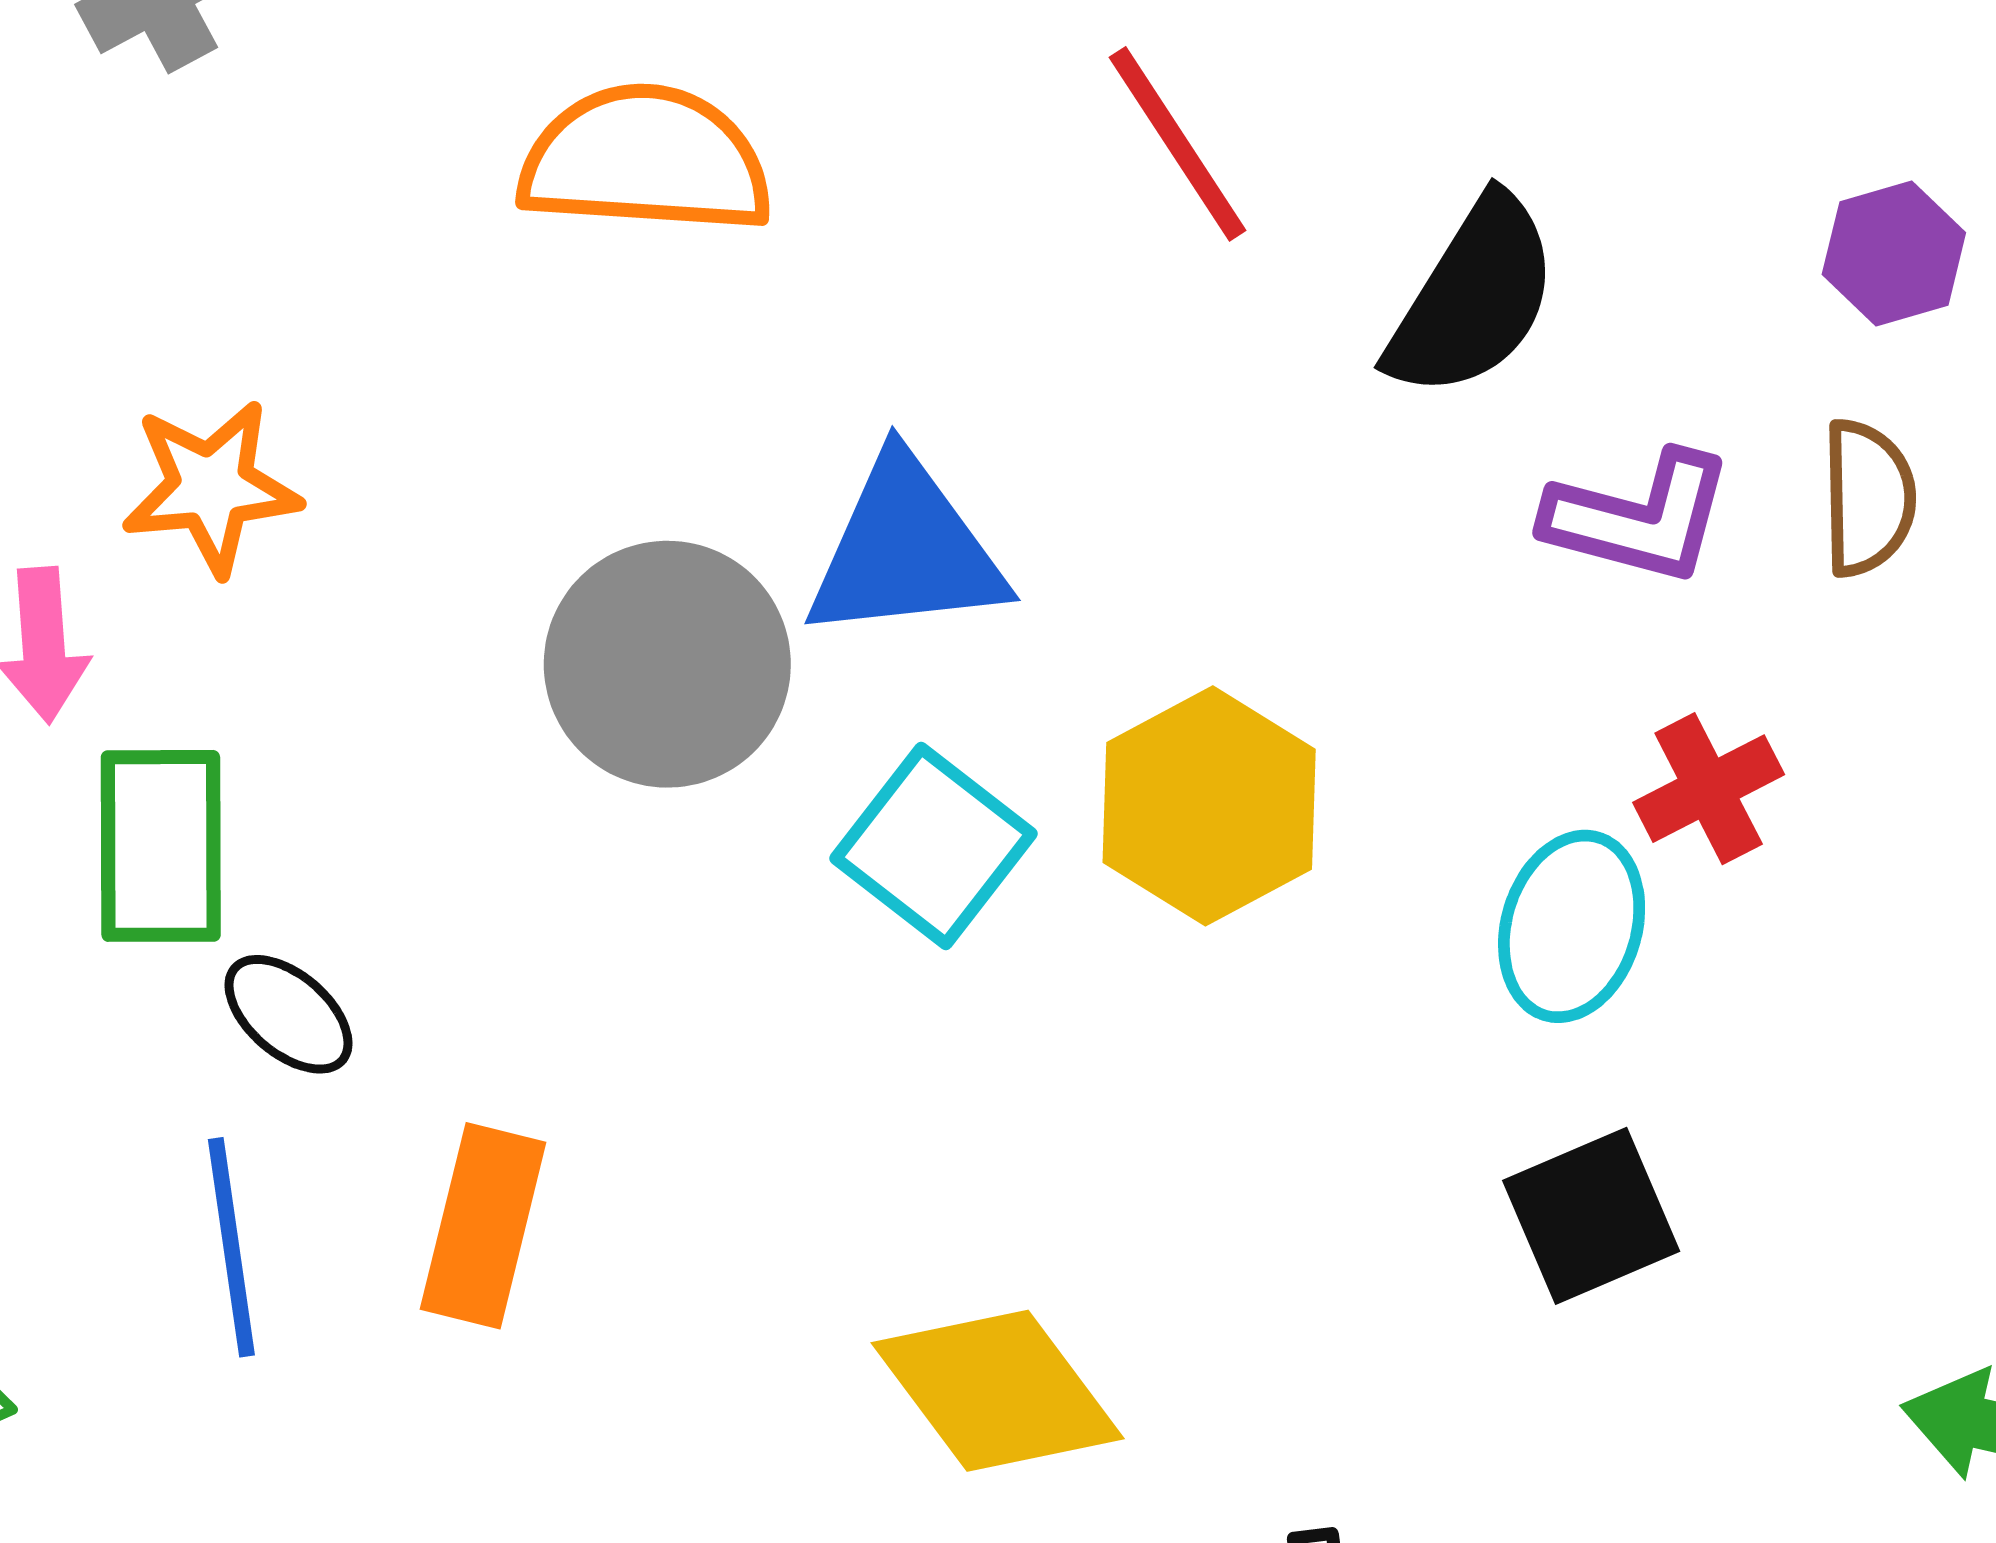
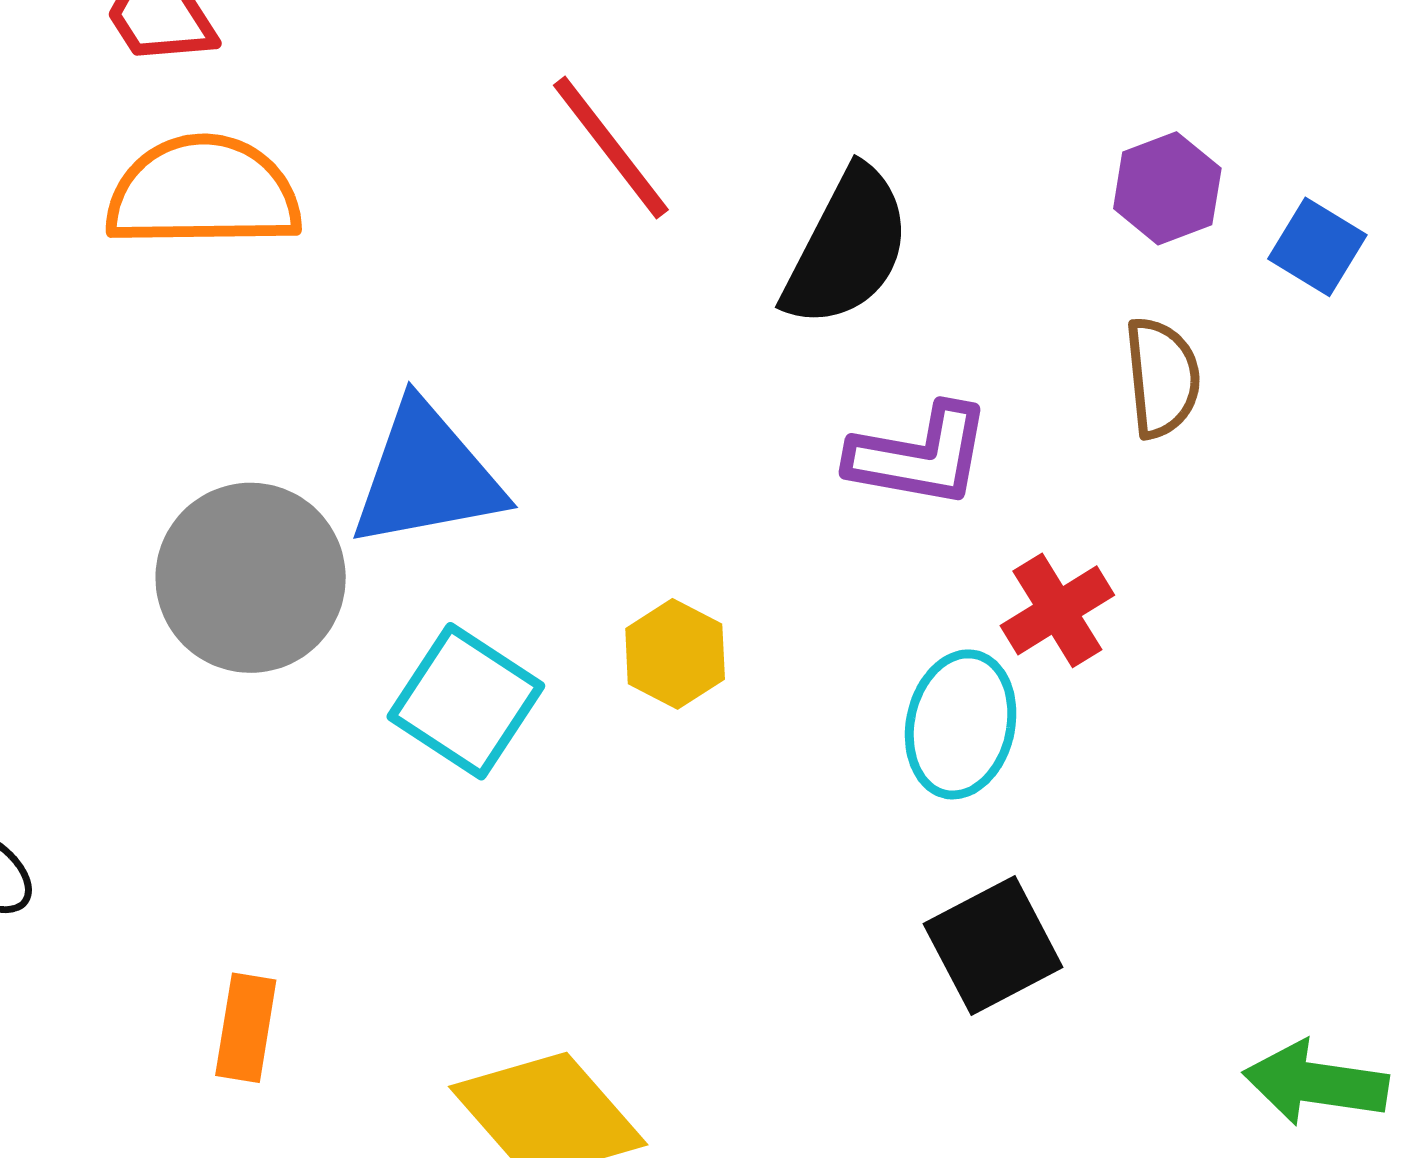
purple L-shape: (1639, 518) -> (920, 456), moved
yellow hexagon: (1209, 806) -> (675, 654), size x0.6
orange rectangle: (483, 1226) -> (246, 1028), moved, size x0.7

